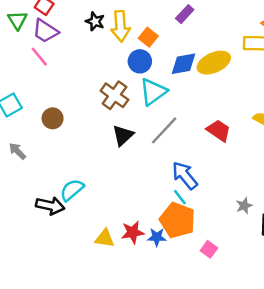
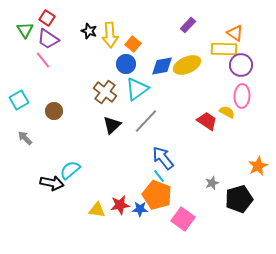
purple rectangle: (185, 14) -> (188, 25), moved
red trapezoid: (219, 130) -> (207, 121), moved
pink square: (209, 249) -> (183, 219), size x1.6

